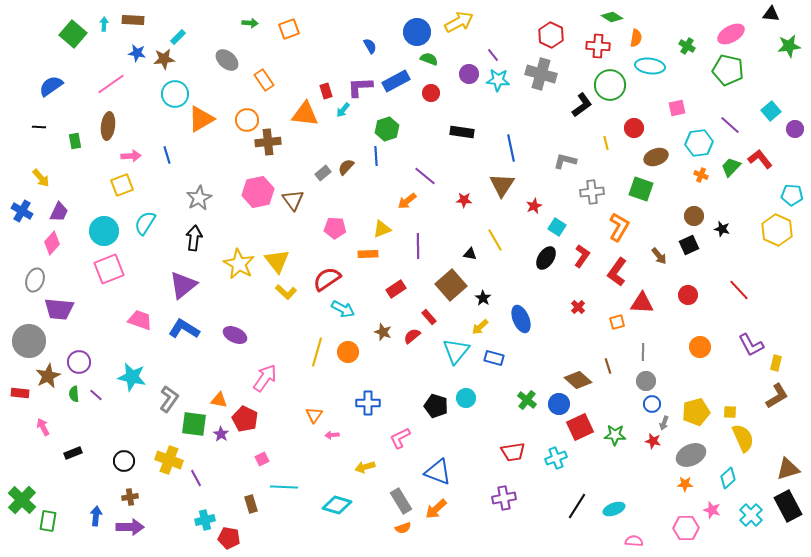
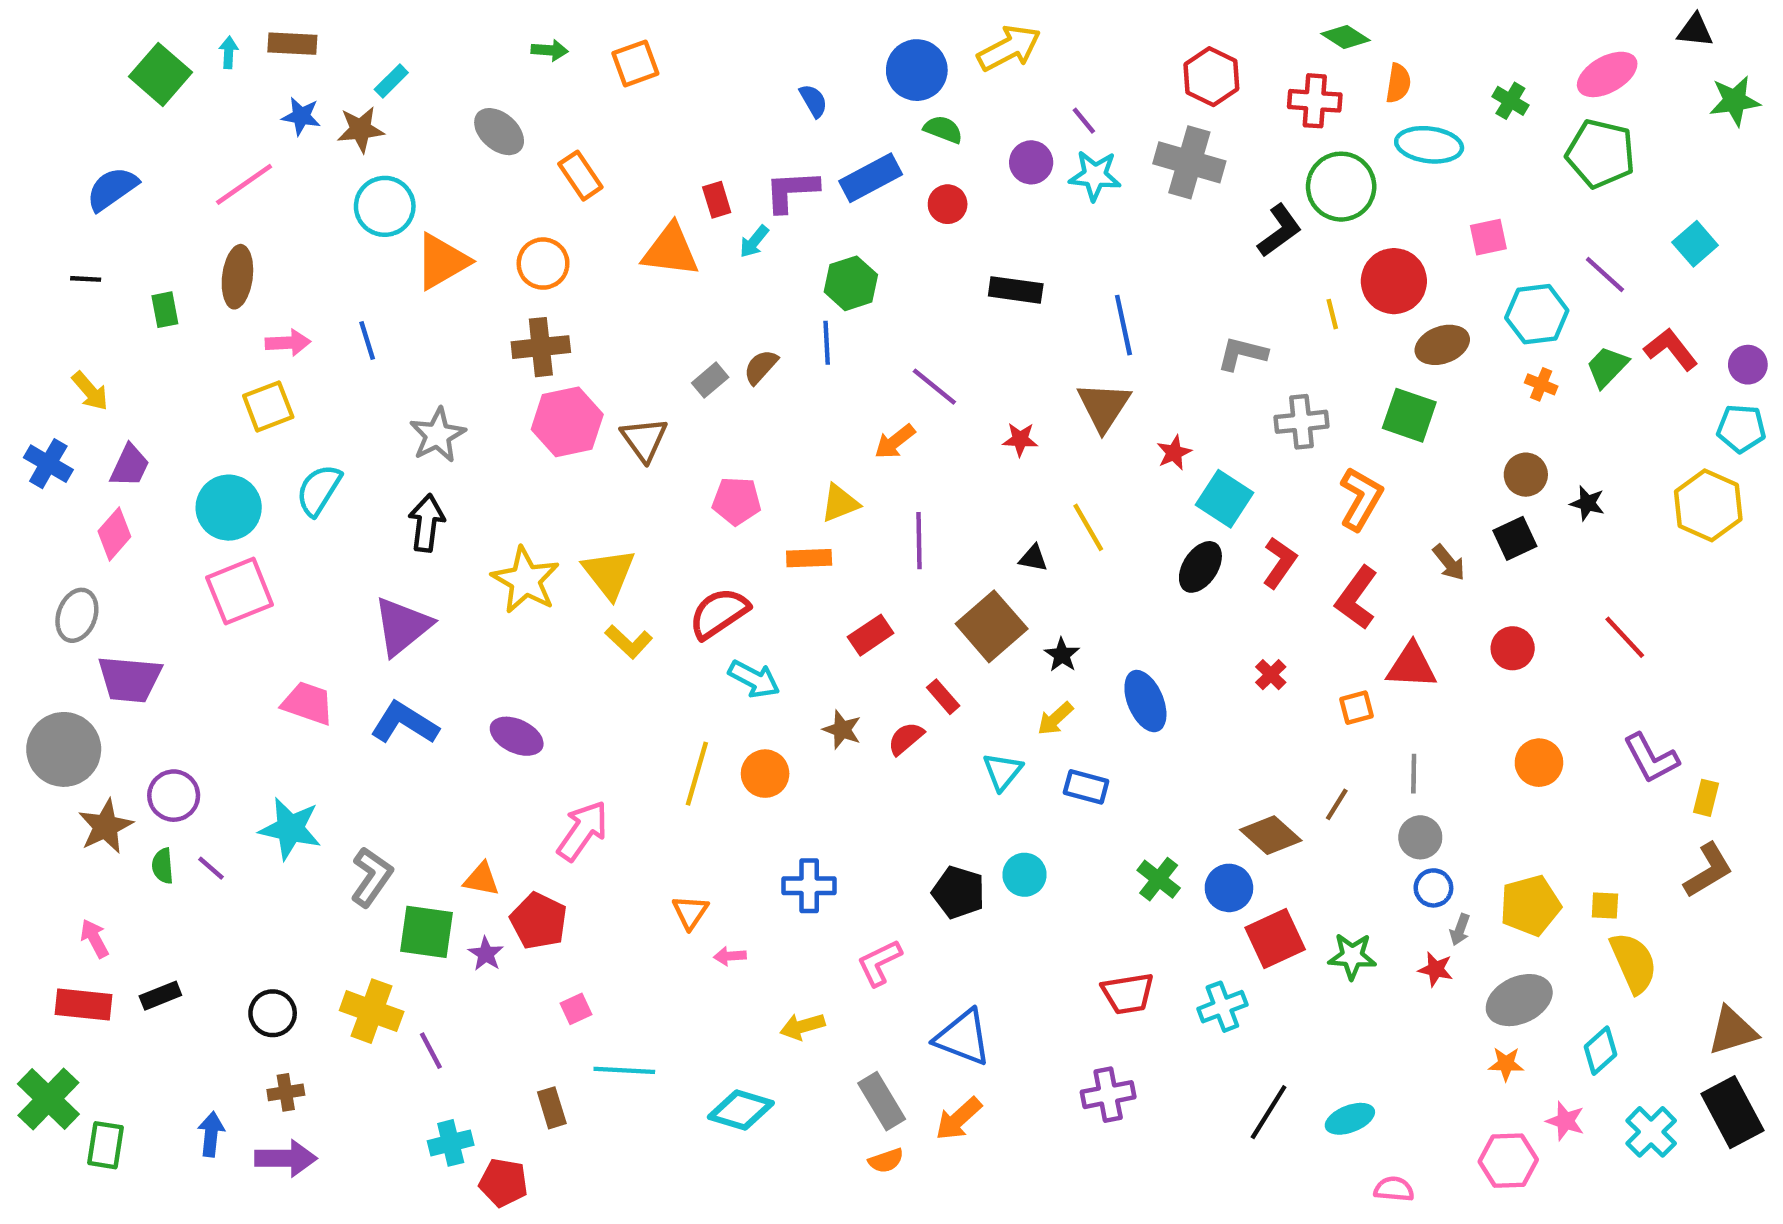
red circle: (634, 128) -> (1394, 281), size x1.5
purple circle: (795, 129) -> (1748, 365), moved
brown cross: (268, 142) -> (541, 347), moved
cyan square: (557, 227) -> (1225, 499), size x1.4
cyan triangle: (456, 351) -> (1003, 771), size x0.7
brown line: (608, 366) -> (1337, 804), turned 49
red rectangle: (20, 393) -> (84, 1004), moved, size x1.4

